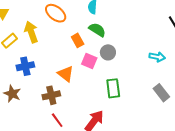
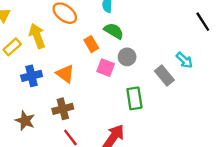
cyan arrow: (157, 57) -> (184, 60), turned 35
orange triangle: (66, 74) -> (65, 74), moved
gray rectangle: (161, 93) -> (164, 75), moved
brown star: (12, 94) -> (25, 121), moved

